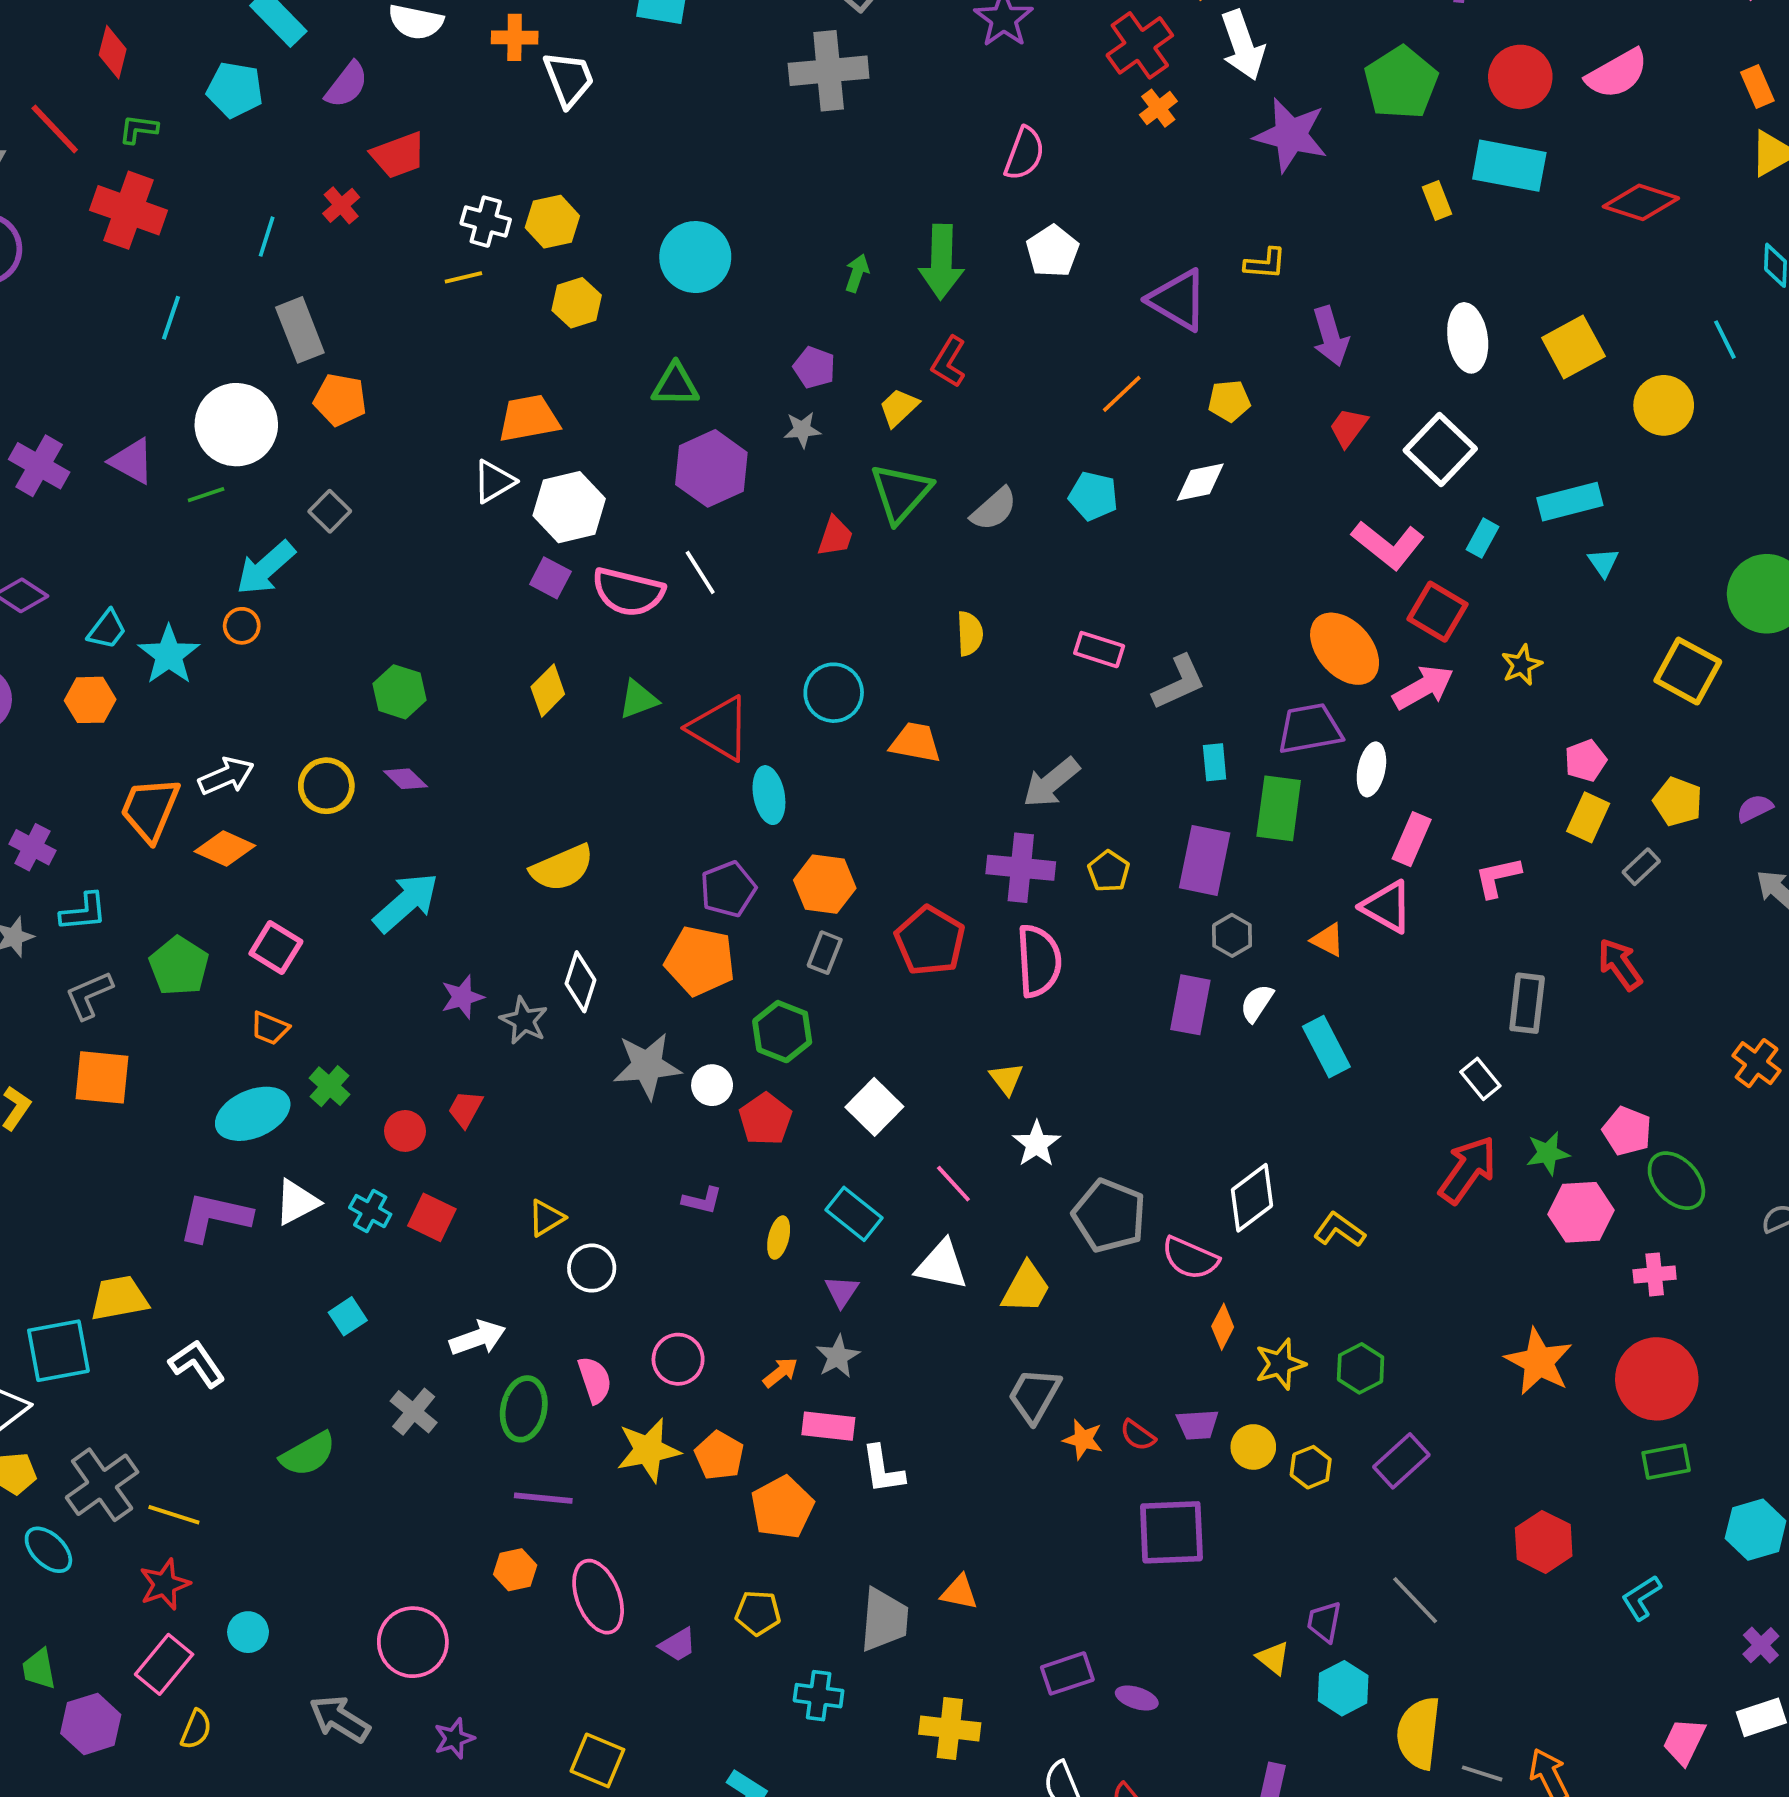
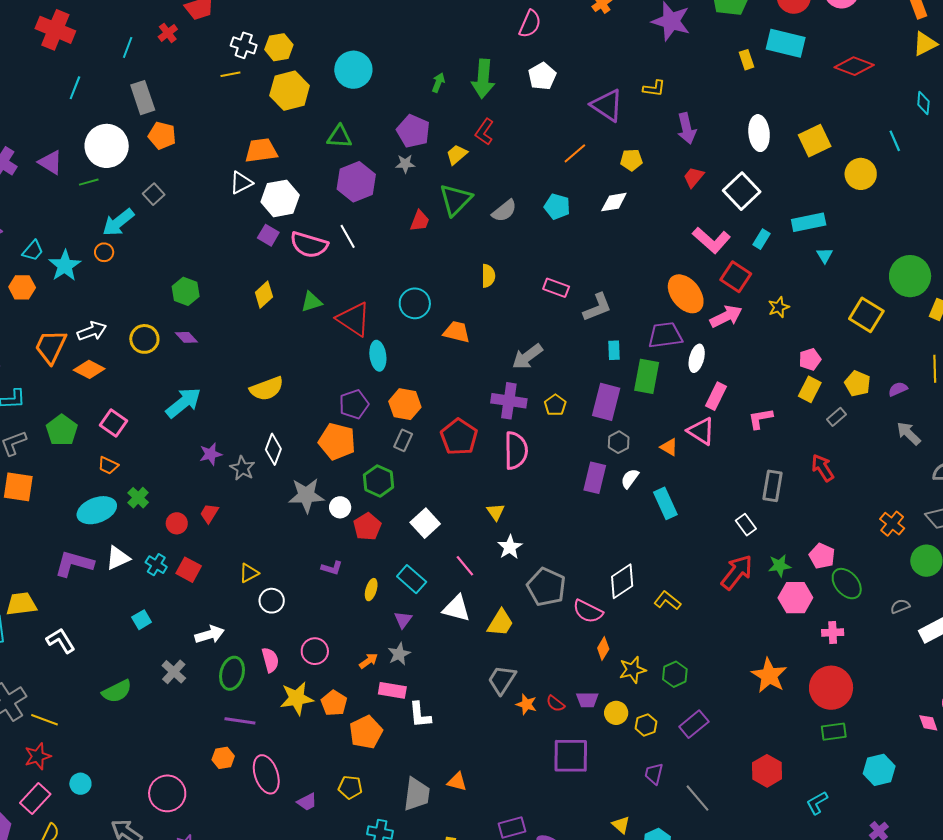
yellow hexagon: (577, 303) -> (290, 91), size x1.5
purple pentagon: (814, 367) -> (413, 131), size x1.5
purple trapezoid: (1324, 1622) -> (654, 774), moved

